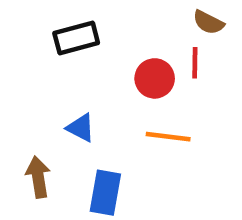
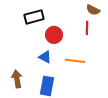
red circle: (155, 78) -> (54, 35), moved
blue triangle: (81, 128) -> (45, 57), moved

